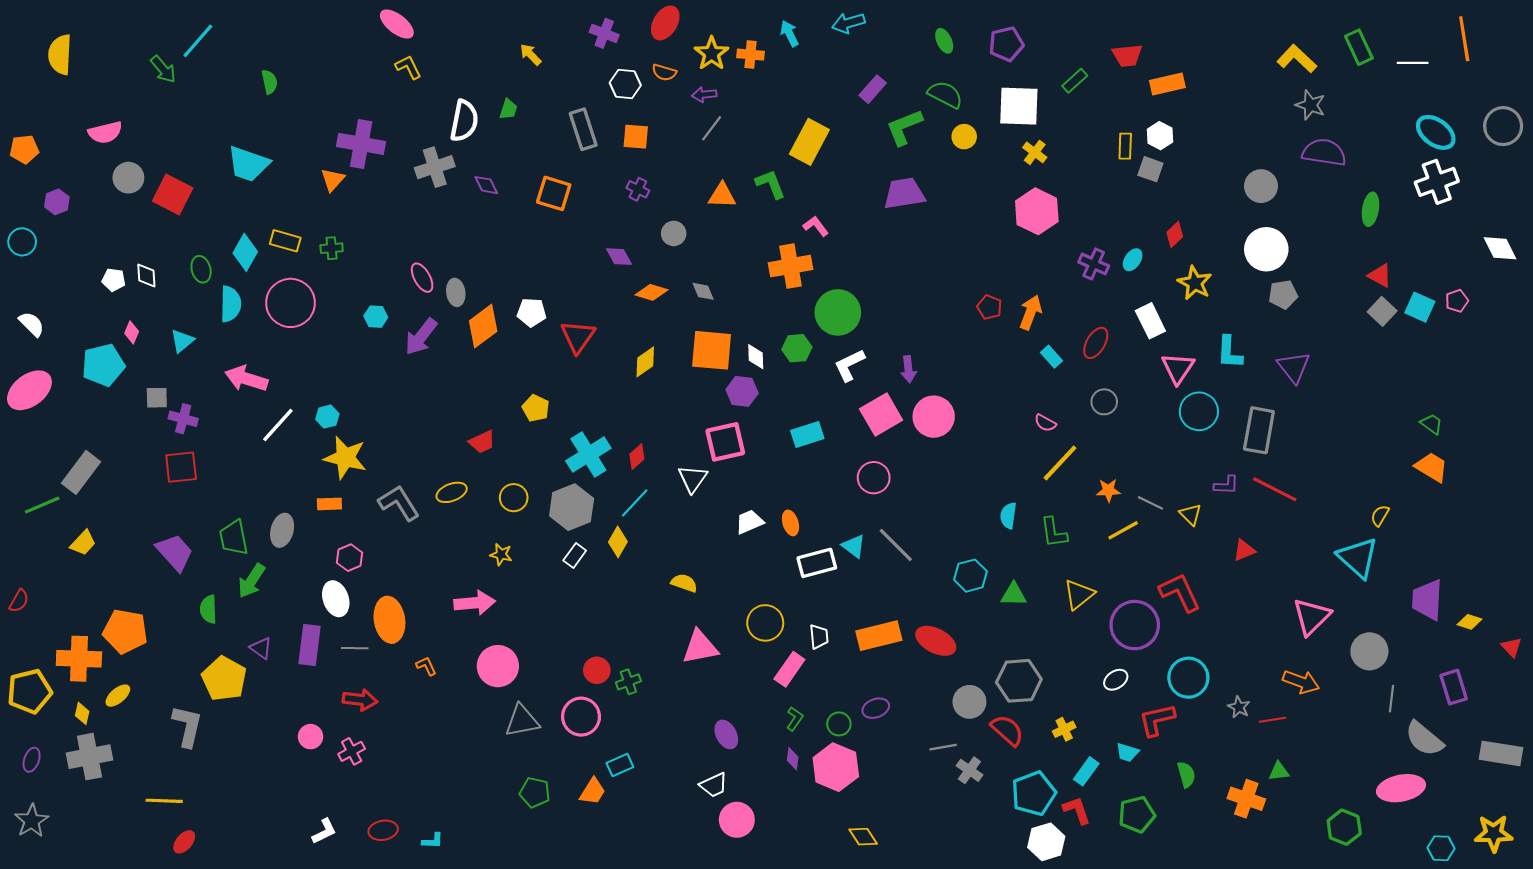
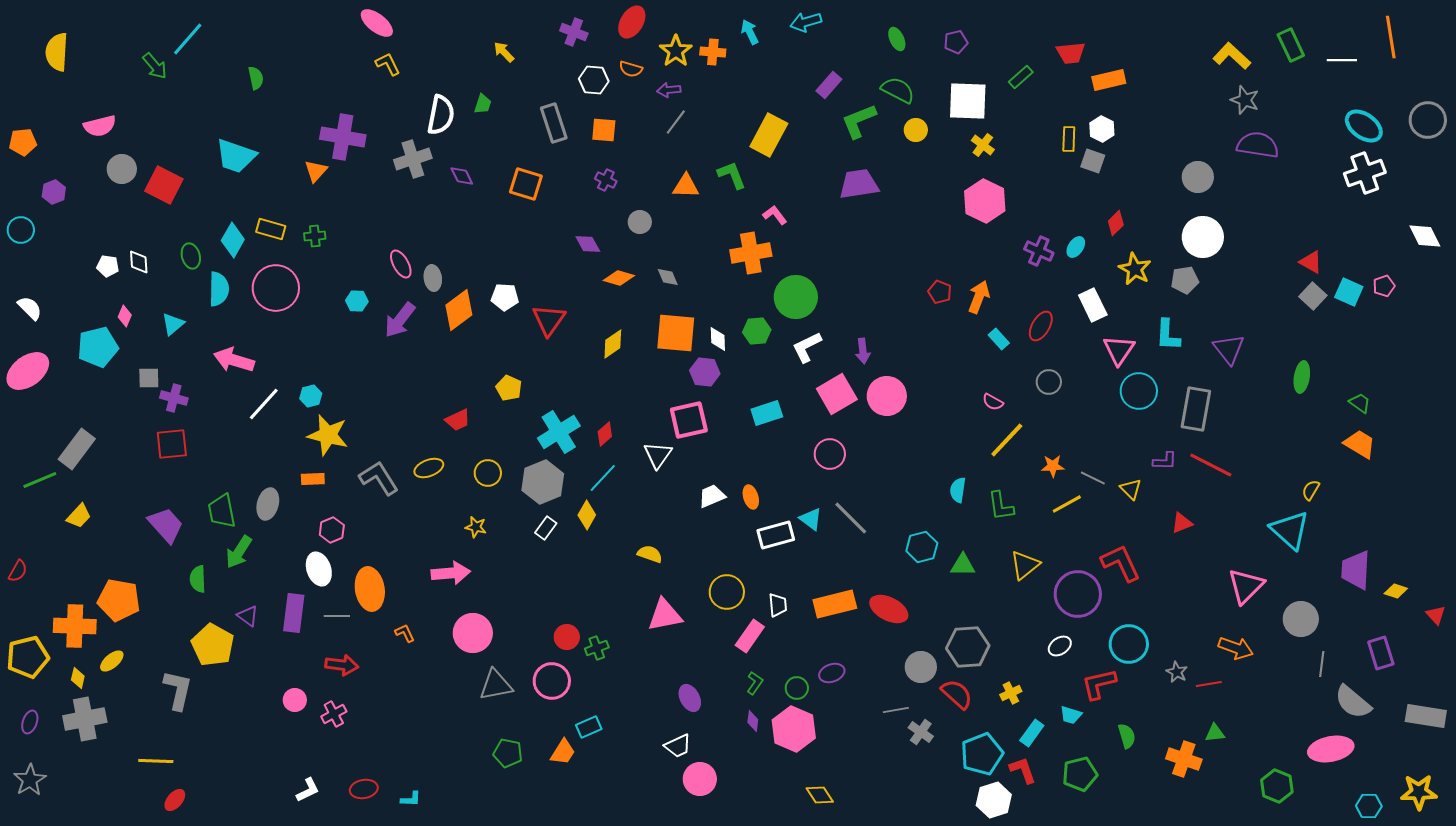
purple pentagon: (1006, 44) -> (956, 42), size x0.7
green ellipse: (1370, 209) -> (1302, 377), moved
gray pentagon: (1283, 295) -> (1185, 280), moved

